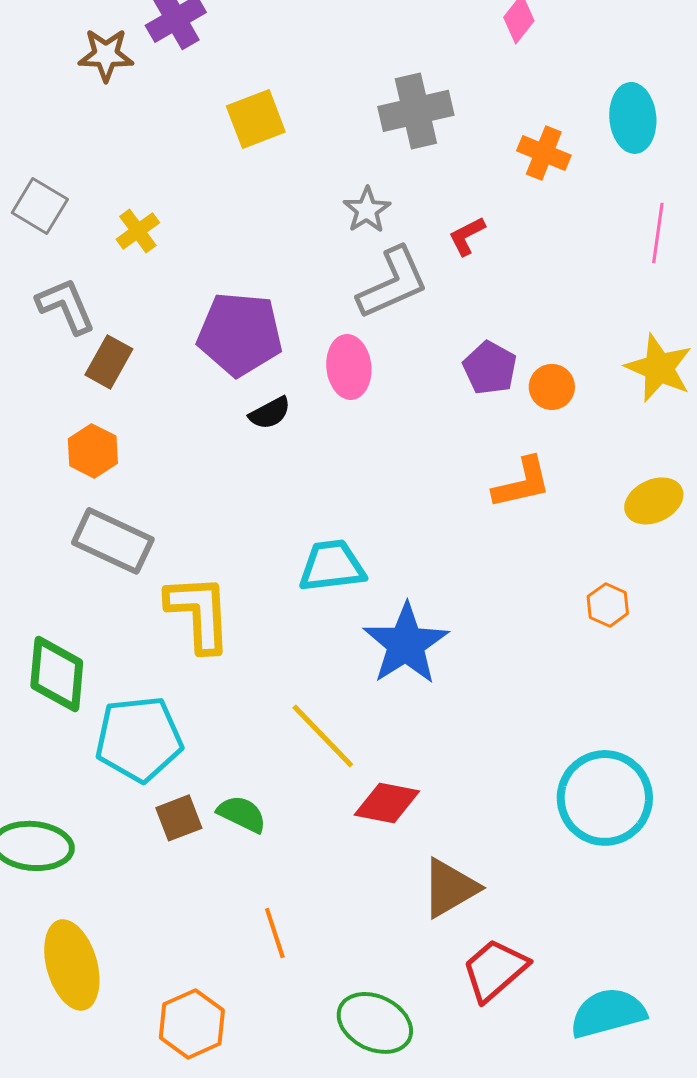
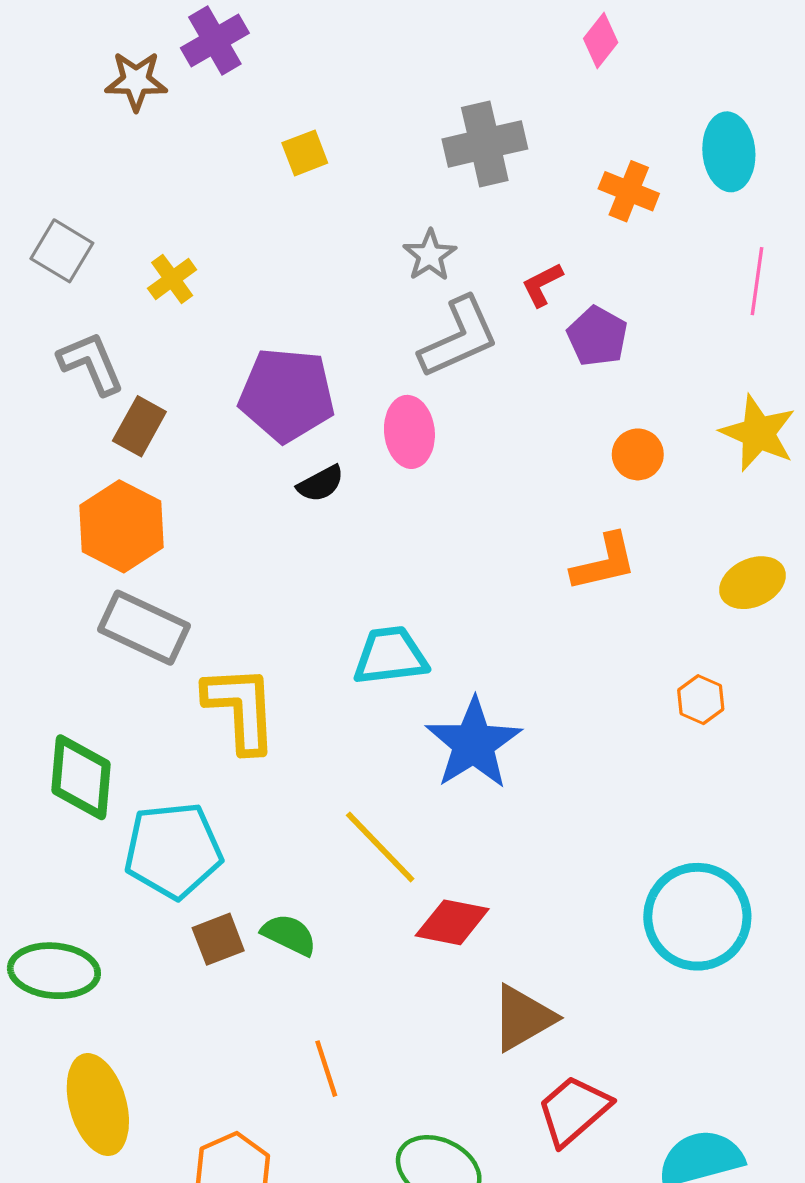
yellow square: (256, 119) -> (305, 153), size x0.7
purple pentagon: (490, 368) -> (597, 336), moved
orange hexagon: (93, 451) -> (121, 526), size x1.5

